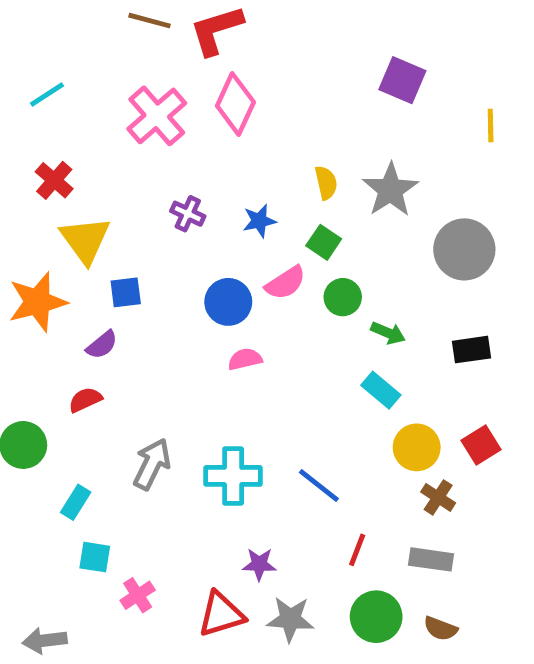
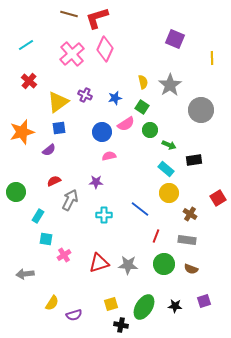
yellow triangle: (85, 240) -> (58, 102), moved, turned 30
black rectangle: (472, 350) -> (194, 160), moved
red semicircle: (85, 400) -> (54, 181), moved
red square: (481, 445) -> (218, 198), moved
yellow circle: (417, 447) -> (169, 193), moved
cyan cross: (233, 476) -> (104, 215), moved, size x0.7
purple star: (259, 564) -> (96, 182), moved

